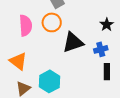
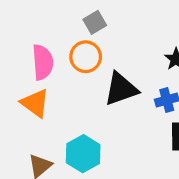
orange triangle: (18, 61) -> (35, 103), moved

